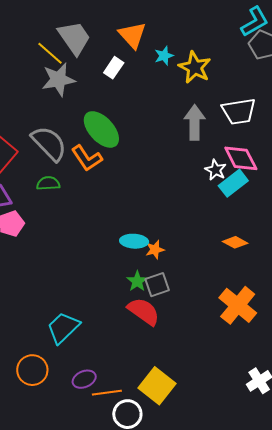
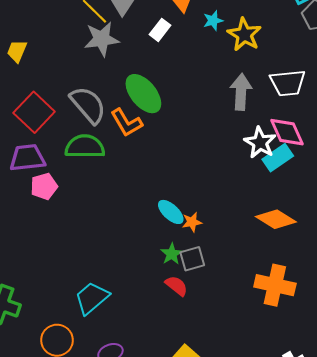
white star: (216, 170) -> (260, 143), size x1.4
green semicircle: (48, 183) -> (85, 147), size x1.6
cyan ellipse: (134, 241) -> (171, 212), turned 36
orange diamond: (235, 242) -> (276, 219), size x1.5
orange cross: (238, 305) -> (275, 285), turned -30
red semicircle: (144, 311) -> (176, 286), size x0.7

